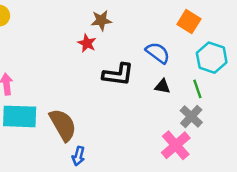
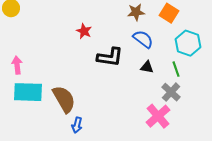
brown star: (101, 20) -> (136, 12), moved

